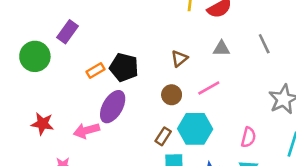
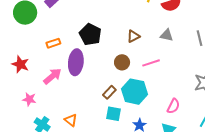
orange rectangle: (95, 71) -> (53, 43), moved
purple ellipse: (113, 107) -> (76, 62), turned -35
pink arrow: (86, 131) -> (53, 76), turned 144

